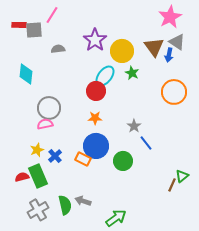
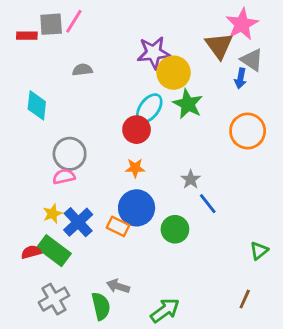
gray square: (34, 30) -> (51, 24), moved
purple star: (95, 40) -> (154, 53), moved, turned 30
brown triangle: (154, 47) -> (219, 46), moved
green star: (132, 73) -> (188, 104), size x1.5
blue cross: (55, 156) -> (78, 222), size x1.5
green rectangle: (38, 176) -> (54, 251), turned -30
brown line: (172, 185) -> (245, 299), moved
green semicircle: (65, 205) -> (101, 306), moved

